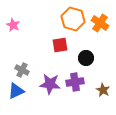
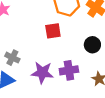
black circle: (86, 58) -> (92, 45), moved

